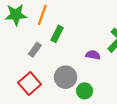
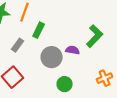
gray circle: (66, 77) -> (52, 57), moved

